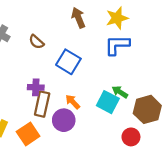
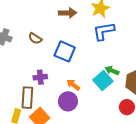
brown arrow: (78, 18) -> (68, 13), turned 120
cyan square: (108, 102) -> (103, 81), turned 30
brown rectangle: (42, 104) -> (27, 98), moved

